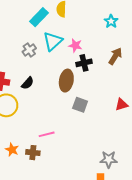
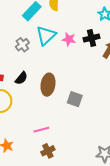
black cross: (84, 63) -> (92, 38), moved
brown ellipse: (66, 81) -> (48, 85), moved
brown cross: (33, 153) -> (48, 151), moved, turned -32

